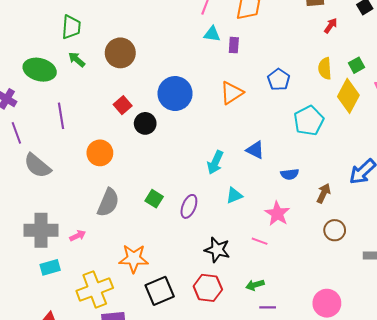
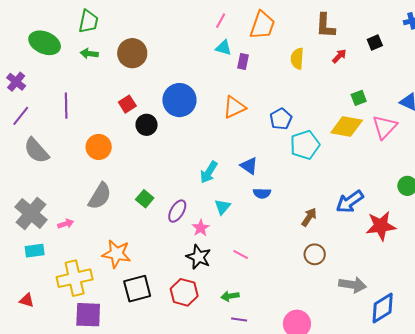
green arrow: (77, 60) -> (89, 54), turned -42
yellow semicircle: (325, 68) -> (297, 59), moved
green ellipse: (40, 70) -> (45, 43), moved
blue pentagon: (279, 80) -> (281, 119), moved
yellow diamond: (348, 96) -> (347, 126), turned 64
purple line: (16, 133) -> (21, 116), turned 50
blue semicircle: (290, 174) -> (262, 193), moved
cyan triangle: (234, 195) -> (222, 207), turned -36
pink star: (277, 214) -> (201, 228), moved, size x0.7
gray cross: (41, 230) -> (31, 213), turned 32

